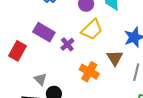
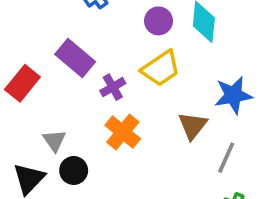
orange cross: (89, 72) -> (123, 132), moved

